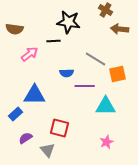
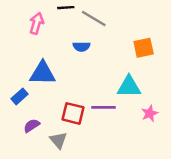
pink arrow: (30, 54) -> (36, 23), turned -36
gray line: (96, 59) -> (94, 19), moved
purple line: (85, 86) -> (103, 107), moved
pink star: (107, 142) -> (150, 113), moved

